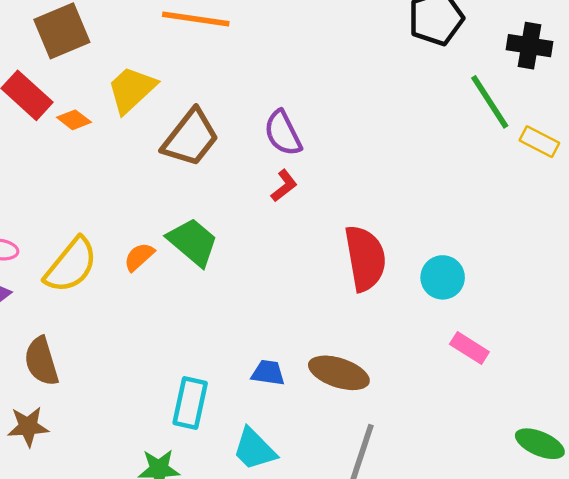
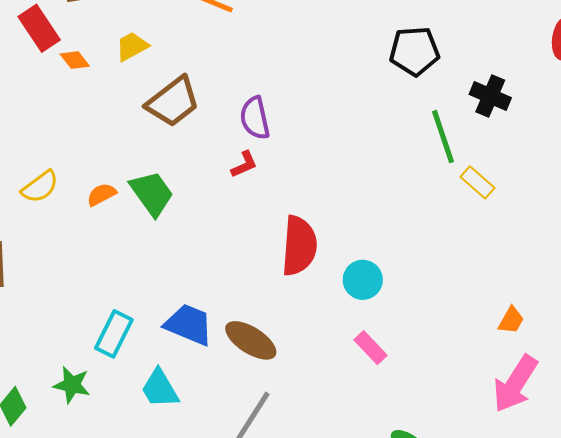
yellow trapezoid: (132, 90) -> (132, 46), size x0.7
yellow semicircle: (71, 265) -> (40, 187), size x0.7
blue trapezoid: (268, 373) -> (189, 325), size x1.6

